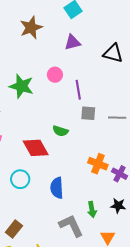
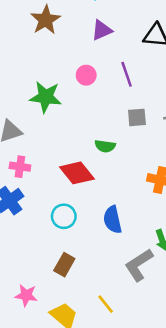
purple line: (78, 90) -> (127, 74), moved
gray L-shape: (71, 226) -> (139, 265), turned -88
brown rectangle: (14, 229) -> (64, 265), moved

